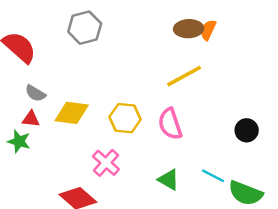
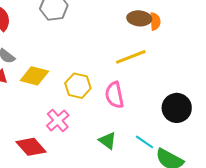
orange semicircle: (208, 30) -> (155, 21), turned 144
black circle: (247, 130) -> (177, 108), size x1.5

